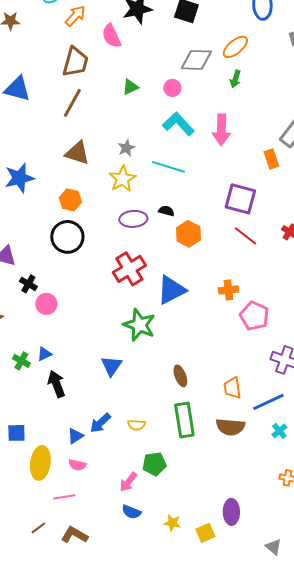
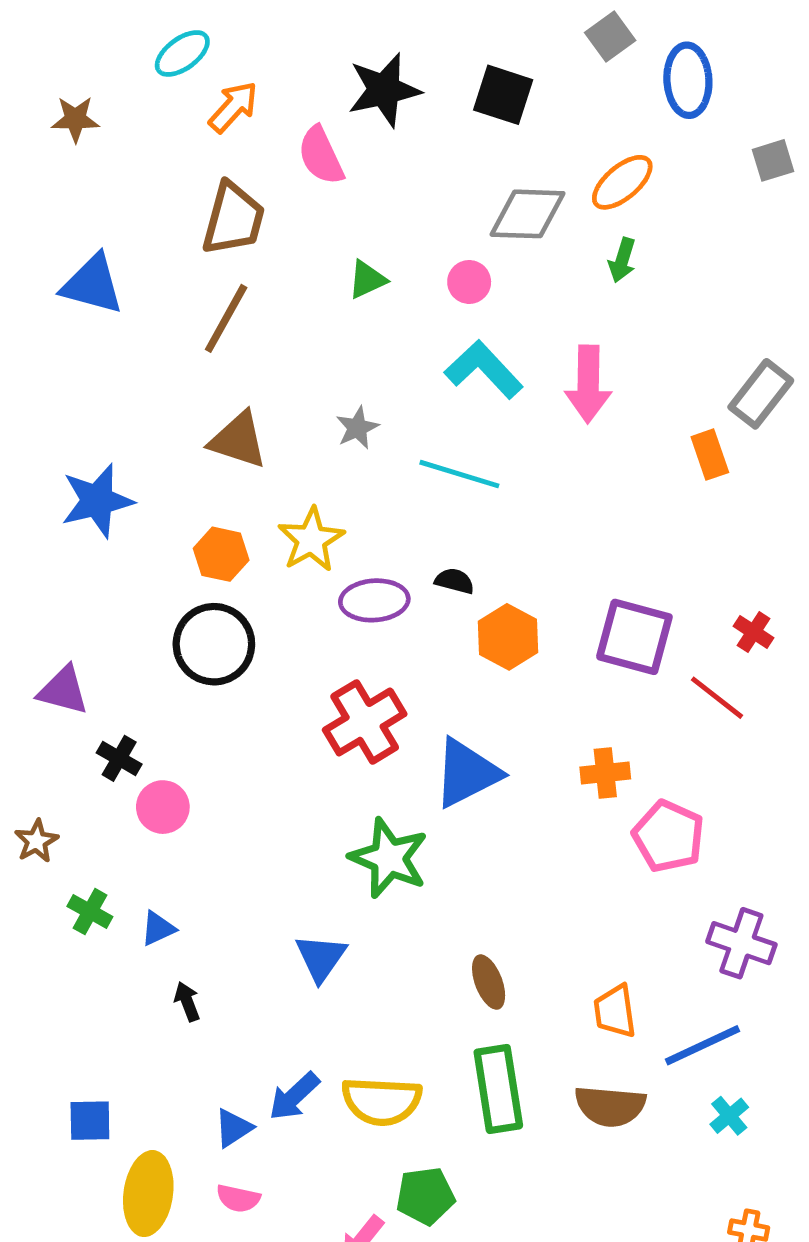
yellow star: (122, 179) -> (311, 540), moved
purple square: (240, 199) -> (634, 637), moved
red line: (245, 236) -> (717, 698), moved
green cross: (21, 361) -> (90, 912), moved
black arrow: (56, 384) -> (187, 1001), size x0.6
yellow semicircle: (136, 425) -> (382, 1101), size x1.8

